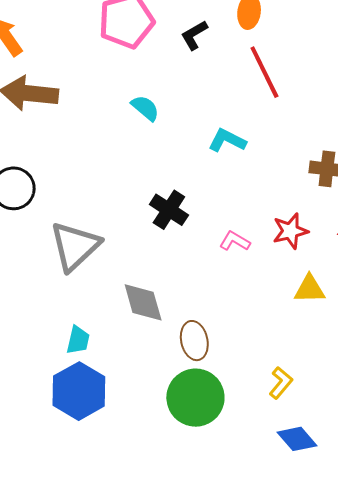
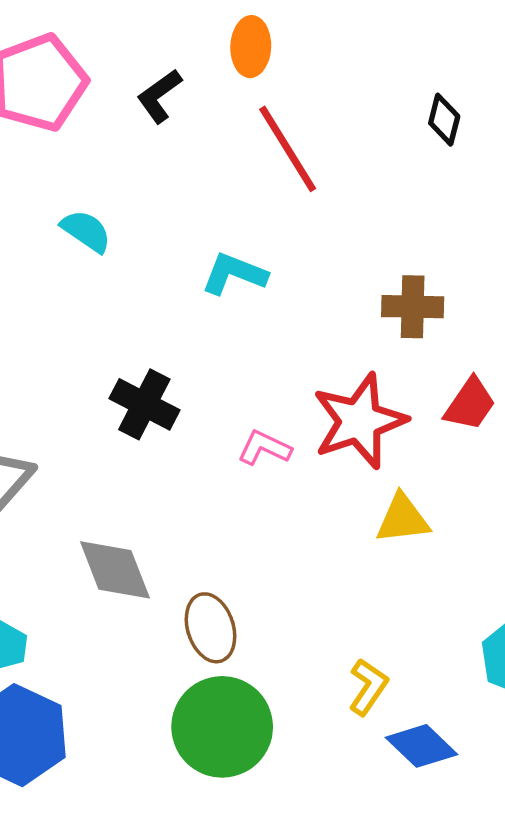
red star: (290, 231) -> (359, 421), size x1.5
blue diamond: (297, 439) -> (421, 746), moved

